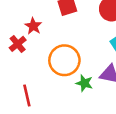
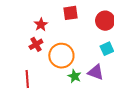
red cross: (18, 44) -> (36, 44), moved

